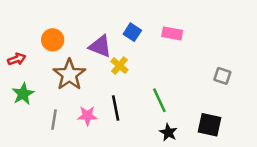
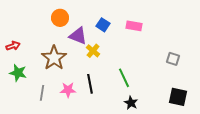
orange circle: (53, 40) -> (60, 18), moved
green star: (23, 94) -> (18, 73), turned -30
black square: (209, 125) -> (178, 97), moved

